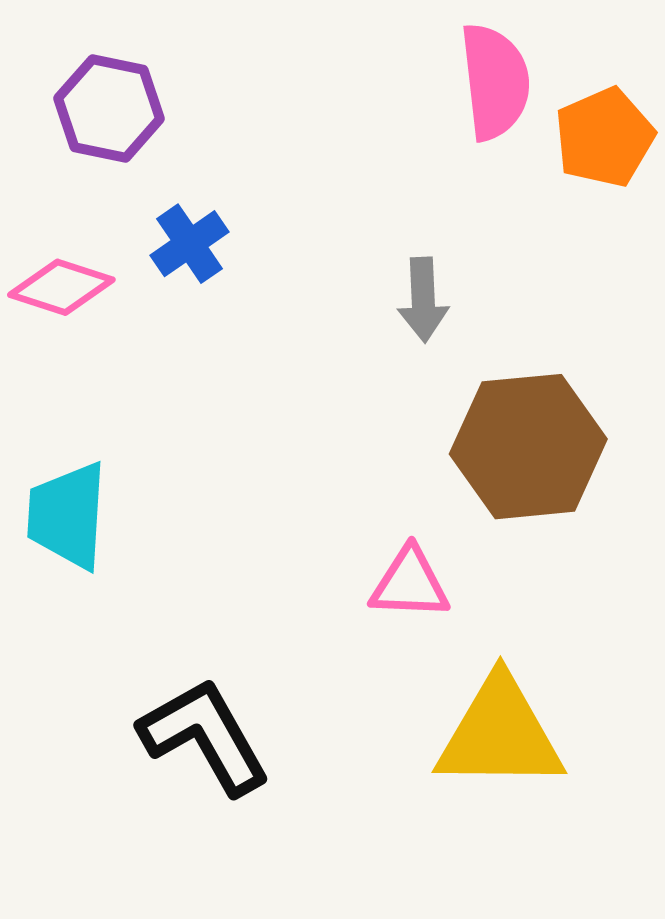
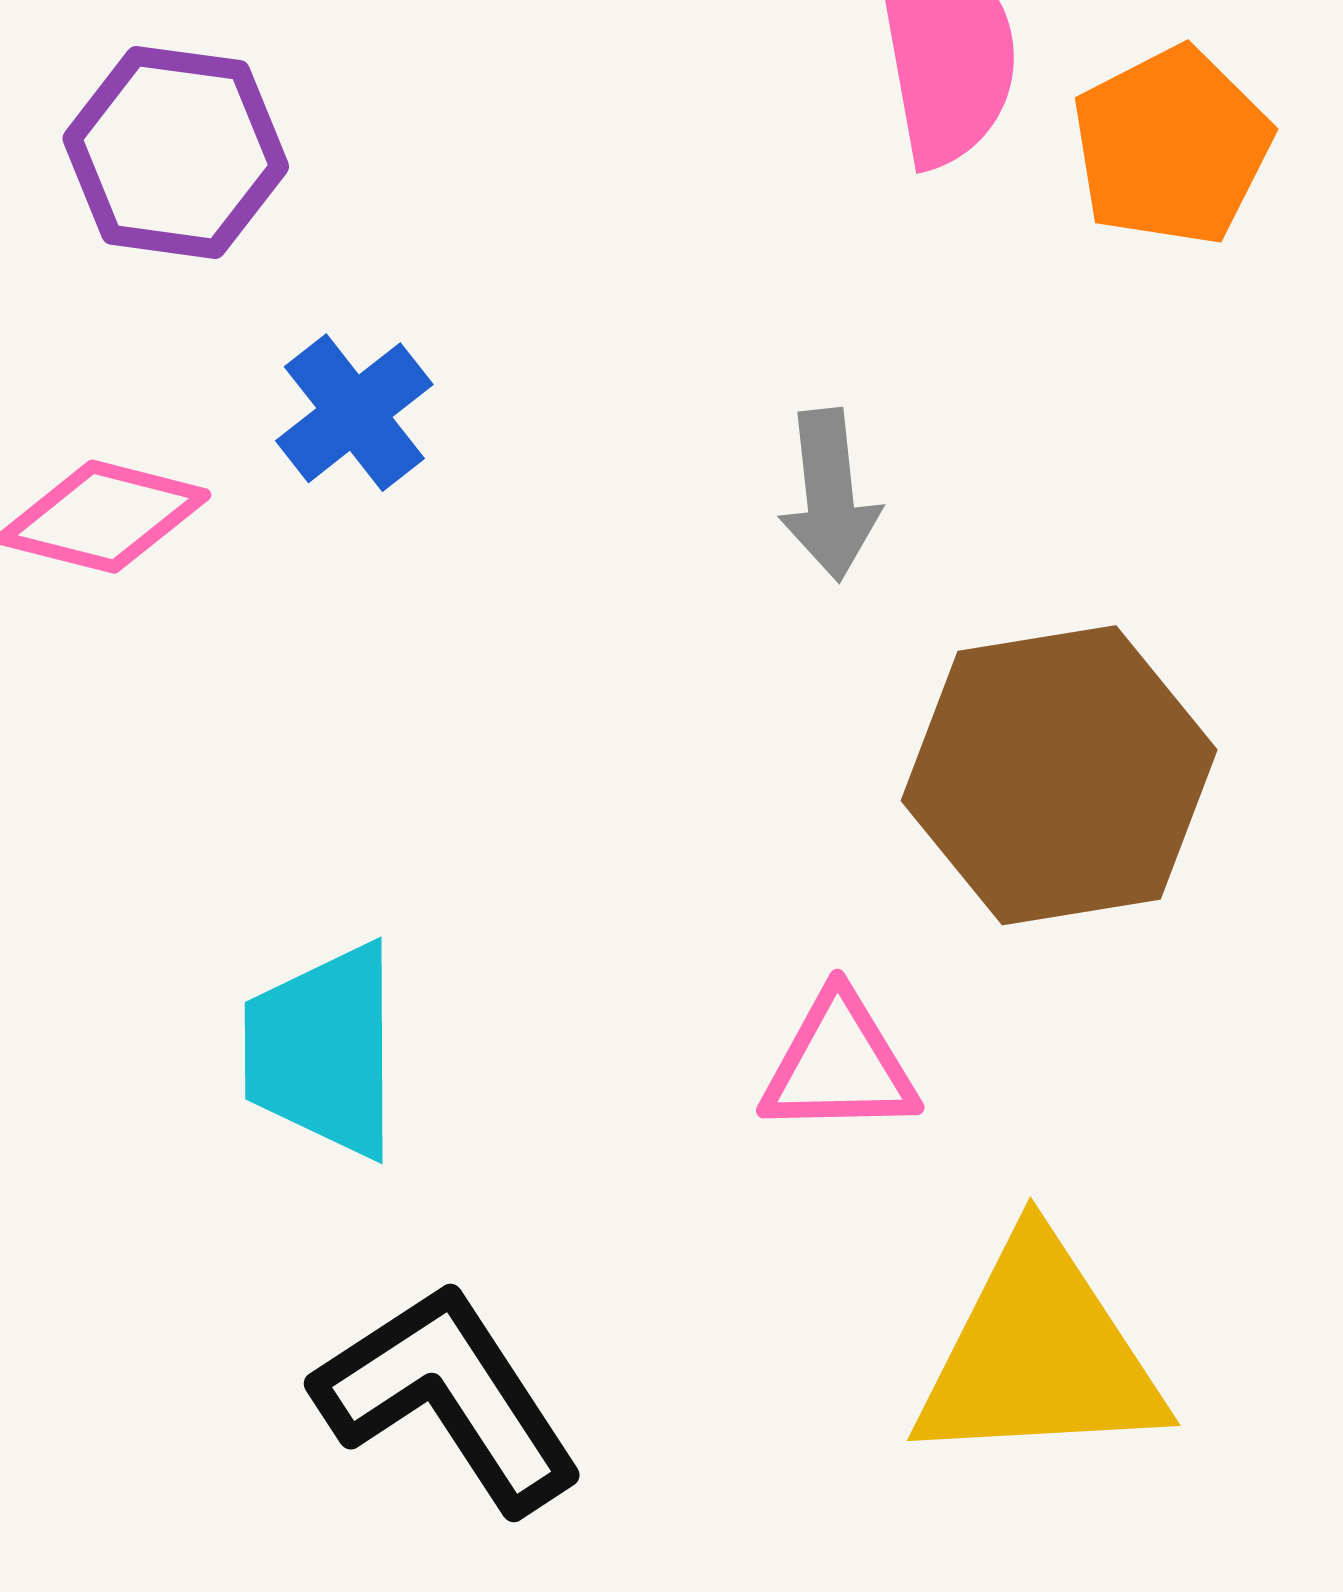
cyan trapezoid: (67, 516) -> (323, 1051), moved

